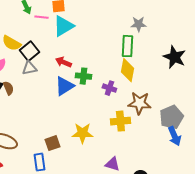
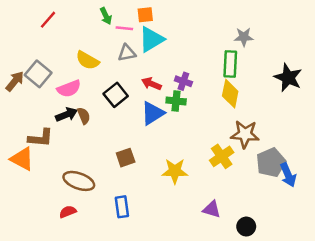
black square: (29, 51) -> (116, 95), moved
gray triangle: (29, 68) -> (127, 53), moved
purple cross: (109, 88) -> (183, 81), moved
gray pentagon: (171, 117) -> (271, 163), moved
yellow cross: (120, 121) -> (222, 156), turned -30
brown square: (52, 143) -> (126, 158), moved

